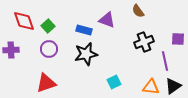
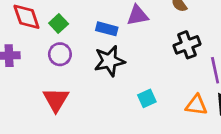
purple triangle: (107, 20) -> (138, 15), turned -30
red triangle: (46, 83) -> (56, 100), turned -40

